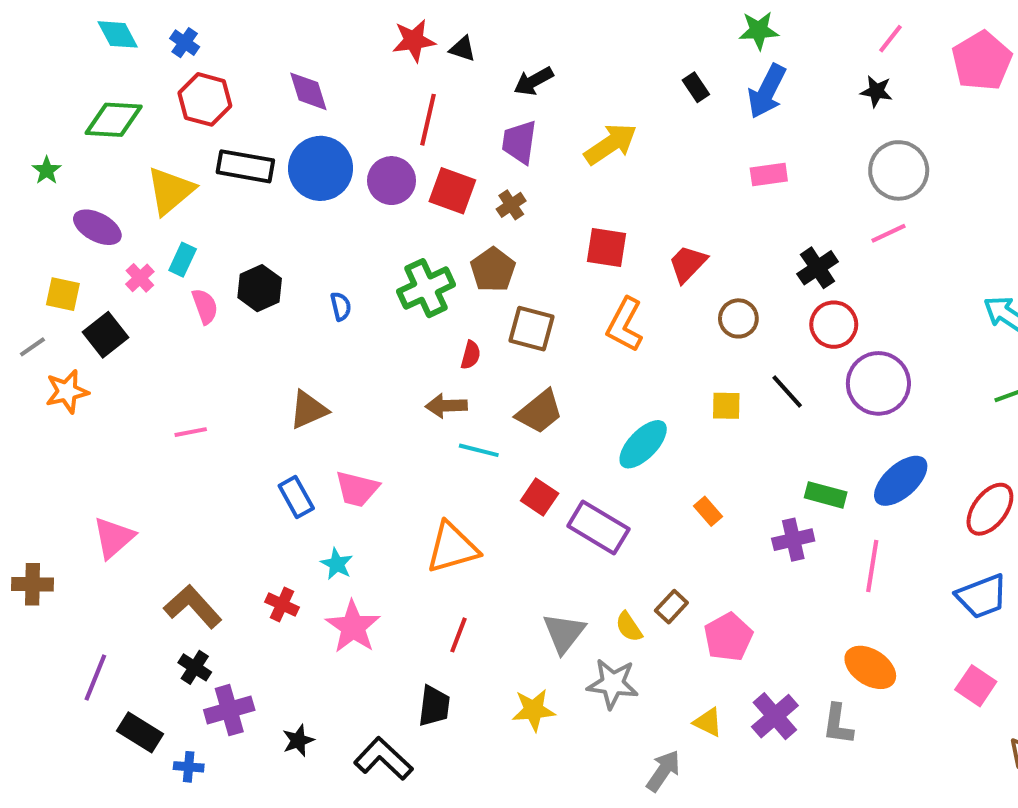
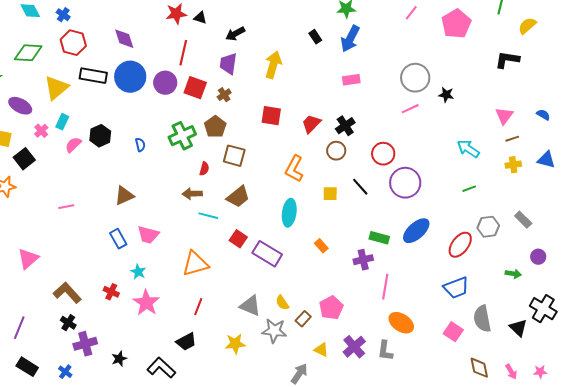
black star: (876, 91) -> (446, 95), moved
yellow arrow: (611, 144) -> (273, 65), turned -40
black cross: (818, 268) -> (345, 126), moved
pink semicircle: (205, 306) -> (73, 145), turned -114
orange L-shape: (625, 325) -> (294, 169), moved
cyan ellipse: (643, 444) -> (289, 213), turned -36
pink line: (872, 566) -> (385, 287), moved
brown rectangle: (671, 607) -> (303, 319), moved
gray triangle: (564, 633) -> (250, 306), turned -45
black trapezoid: (434, 706) -> (186, 342), turned 55
black rectangle: (140, 732) -> (27, 367), moved
blue cross: (189, 767) -> (65, 372), turned 32

